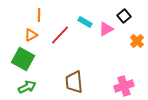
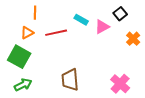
red line: (60, 35) -> (56, 33), turned 35
pink cross: (124, 86) -> (120, 84), turned -30

